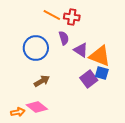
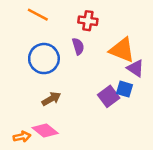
orange line: (52, 15) -> (38, 15), moved
purple triangle: (81, 50) -> (135, 68), moved
orange triangle: (100, 56) -> (122, 50), moved

